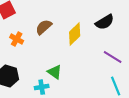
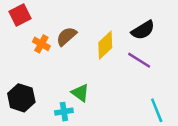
orange cross: (17, 39) -> (41, 44), moved
purple line: (113, 57) -> (139, 60), moved

